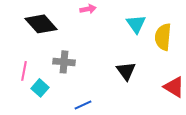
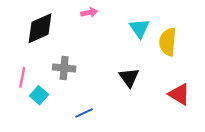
black diamond: (41, 24) -> (40, 28), turned -72

